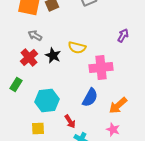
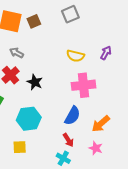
yellow semicircle: (77, 48) -> (75, 56), moved
black star: (53, 56) -> (35, 82), moved
red arrow: (70, 122) -> (68, 140), moved

